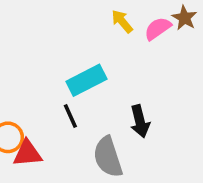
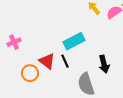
red triangle: (28, 153) -> (47, 61), moved, turned 42

